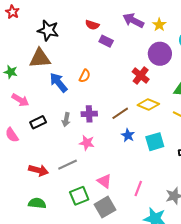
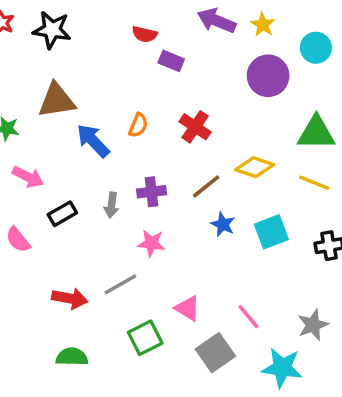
black star: (48, 30) -> (52, 30), moved
red cross: (141, 76) -> (195, 127), moved
pink line: (138, 188) -> (249, 317), turned -56
gray square: (105, 207) -> (215, 353), moved

